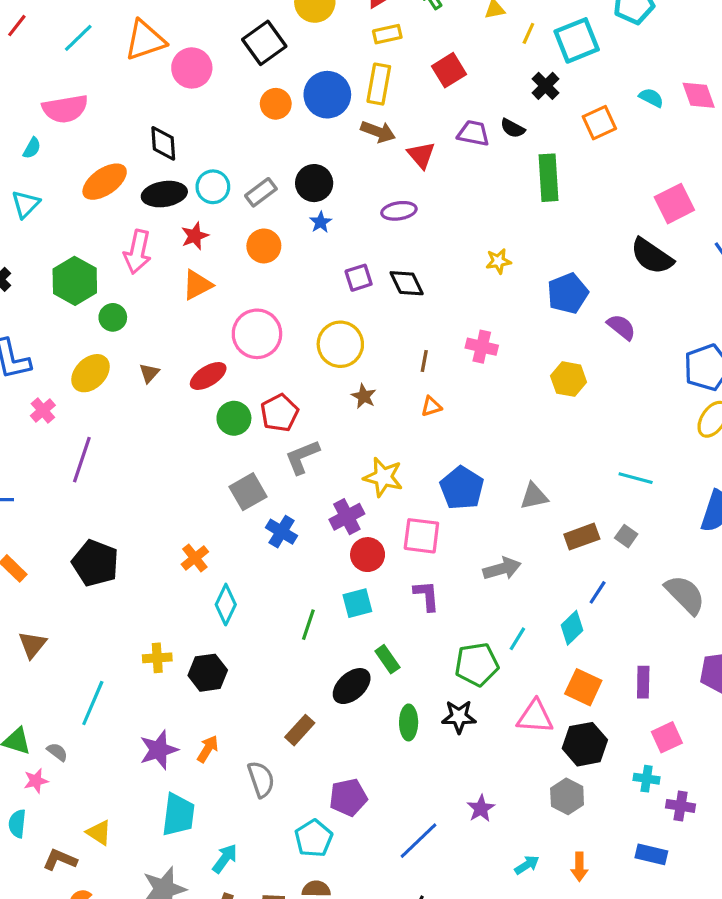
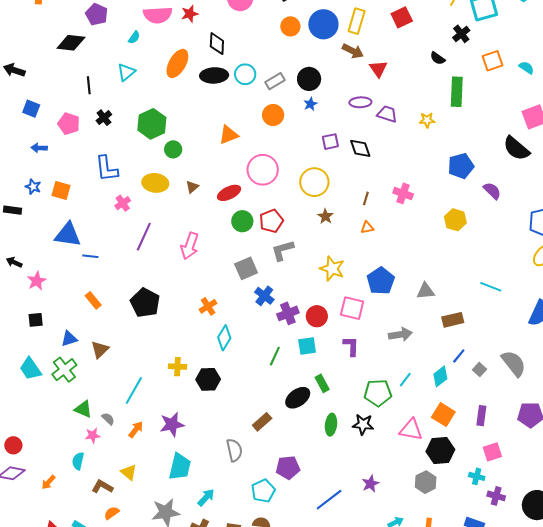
cyan semicircle: (651, 98) -> (526, 68), moved
purple trapezoid: (473, 133) -> (387, 114), moved
orange ellipse: (105, 182) -> (177, 63), turned -32
red star: (195, 236) -> (190, 14), moved
pink arrow: (137, 252) -> (190, 246), moved
yellow star: (498, 261) -> (427, 120), moved
yellow ellipse: (91, 373) -> (155, 183), turned 45
purple cross: (347, 517) -> (288, 313), moved
gray square: (626, 536) -> (479, 369), moved
orange arrow: (208, 749) -> (136, 430), moved

